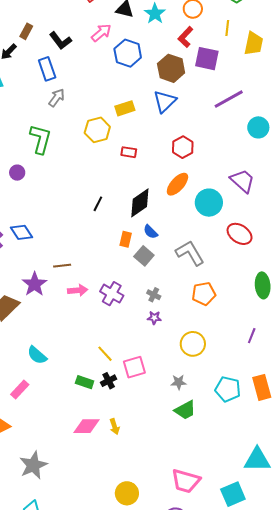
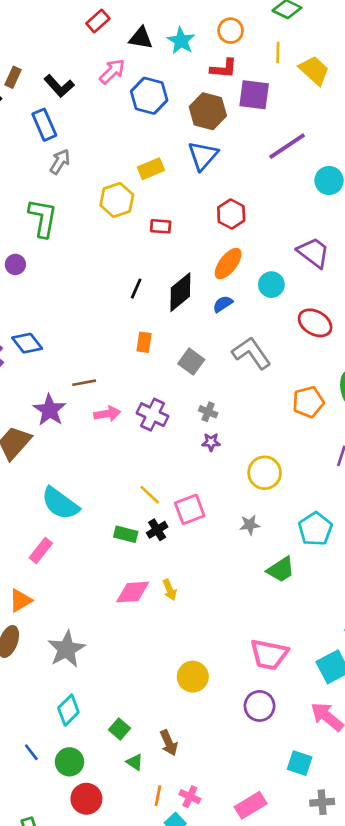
red L-shape: (185, 37) -> (224, 69), turned -125
yellow trapezoid: (254, 44) -> (314, 70), turned -55
cyan circle: (209, 203) -> (271, 285), size x0.7
black line: (98, 204) -> (136, 289), moved
blue semicircle: (150, 232) -> (223, 304), moved, turned 105
orange rectangle: (126, 239) -> (144, 342), moved
orange pentagon: (204, 294) -> (308, 402), moved
cyan semicircle: (37, 355) -> (60, 503), size x1.4
cyan pentagon: (228, 389) -> (315, 529), turned 30
green trapezoid: (185, 410) -> (281, 570), moved

